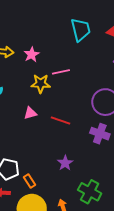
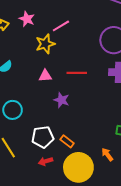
pink triangle: (30, 113) -> (45, 76), turned 32
purple star: (65, 163) -> (61, 100), moved

